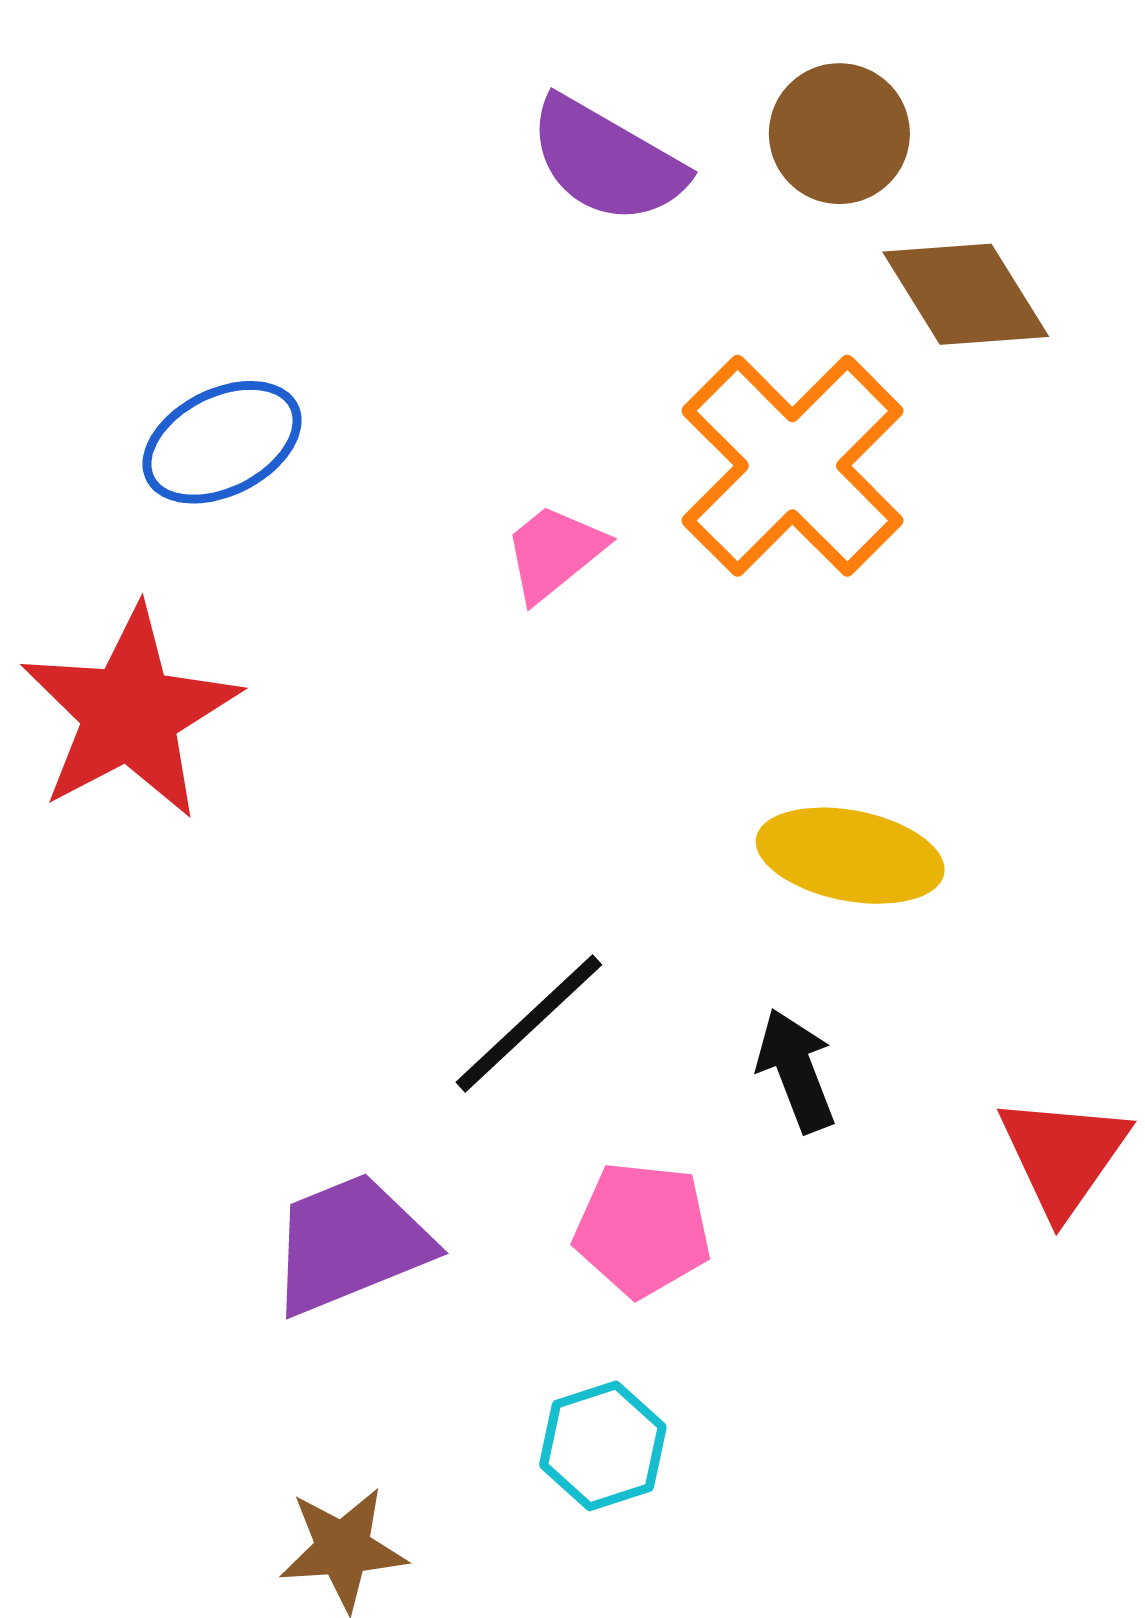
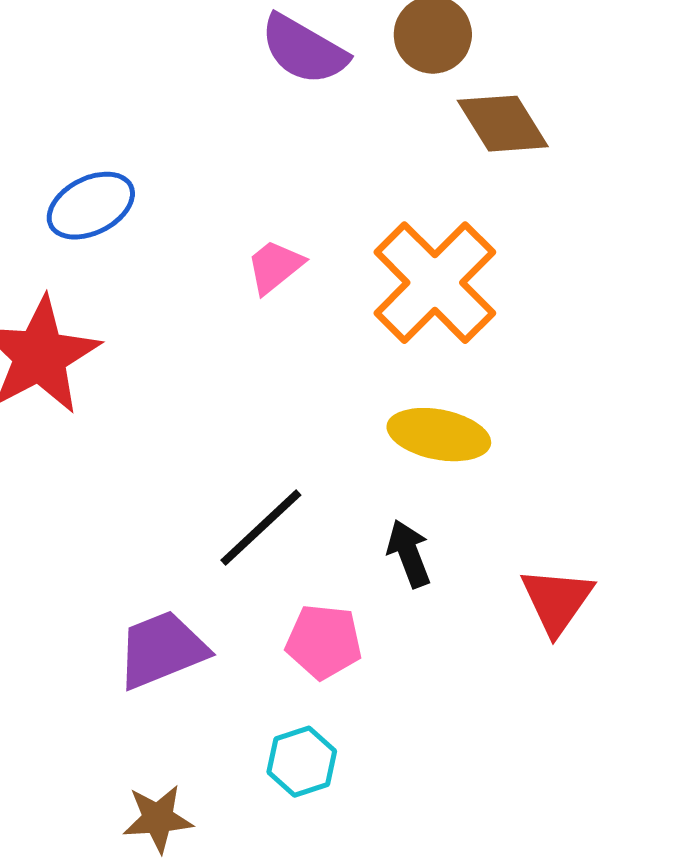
orange cross: (792, 466) -> (435, 283), moved

